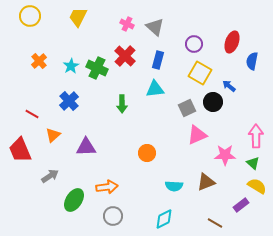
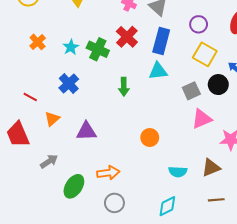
blue rectangle: (158, 60) -> (161, 41), size x1.4
brown line: (215, 223) -> (216, 200), moved, turned -35

